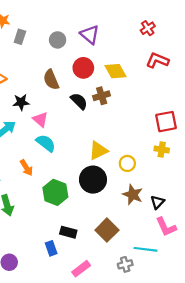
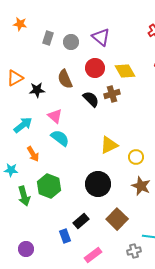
gray rectangle: (20, 37) -> (48, 38), moved
black star: (21, 102) -> (37, 90), moved
orange arrow: (26, 168) -> (33, 154), moved
black circle: (93, 180) -> (98, 184), moved
green hexagon: (55, 192) -> (49, 186), moved
black rectangle: (68, 232) -> (81, 221), turned -56

